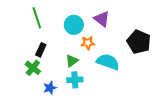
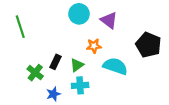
green line: (37, 18) -> (20, 27), moved
cyan circle: (74, 25) -> (79, 14), moved
black rectangle: (41, 50) -> (56, 62), moved

